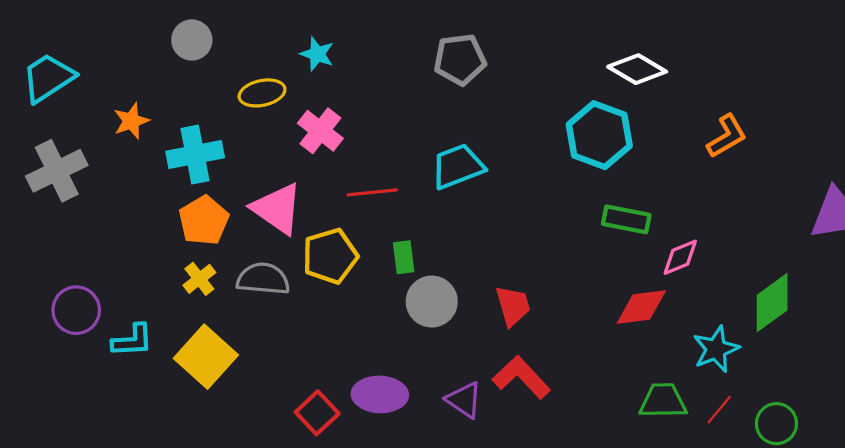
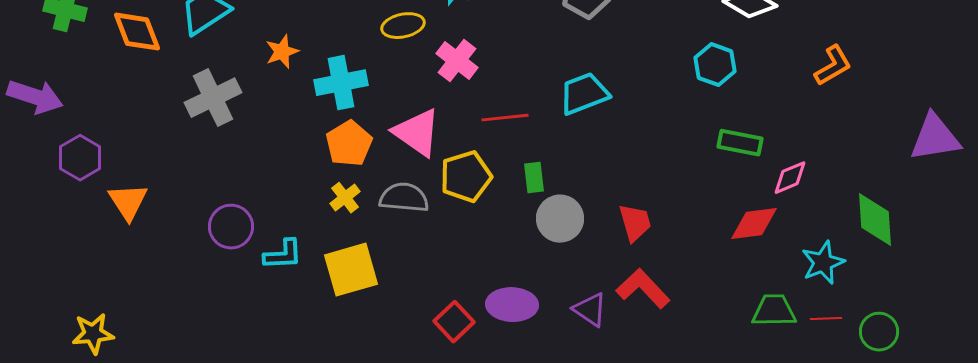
cyan hexagon: (599, 135) -> (715, 65), size x0.7
green diamond: (772, 303) -> (875, 220), turned -58
yellow square: (206, 357) -> (351, 270), turned 32
red line: (719, 410) -> (826, 319), turned 48

